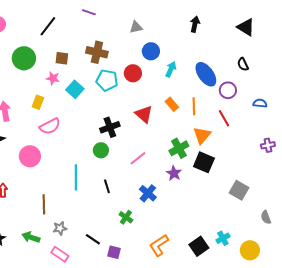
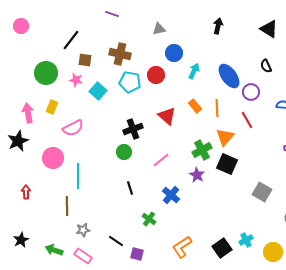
black line: (48, 26) -> (71, 40), moved
green circle: (24, 58) -> (46, 73), moved
yellow rectangle: (38, 102) -> (52, 107), moved
cyan line: (76, 177) -> (78, 176), moved
green arrow: (31, 237) -> (54, 250), moved

